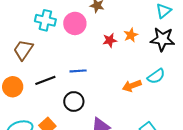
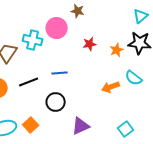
cyan cross: (45, 20) -> (33, 40), moved
orange star: (131, 35) -> (117, 50), moved
cyan semicircle: (156, 76) -> (134, 78), turned 72

